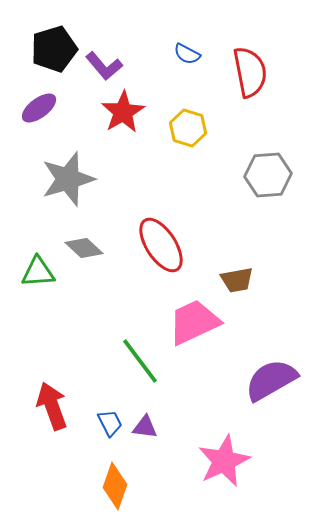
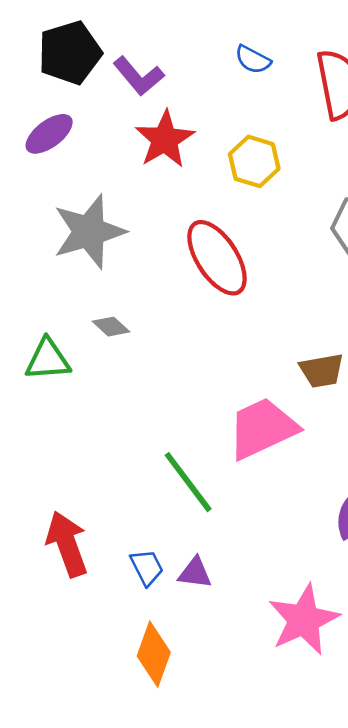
red ellipse: (161, 245) -> (217, 258), moved
gray diamond: (84, 248) -> (111, 327), size x0.7

